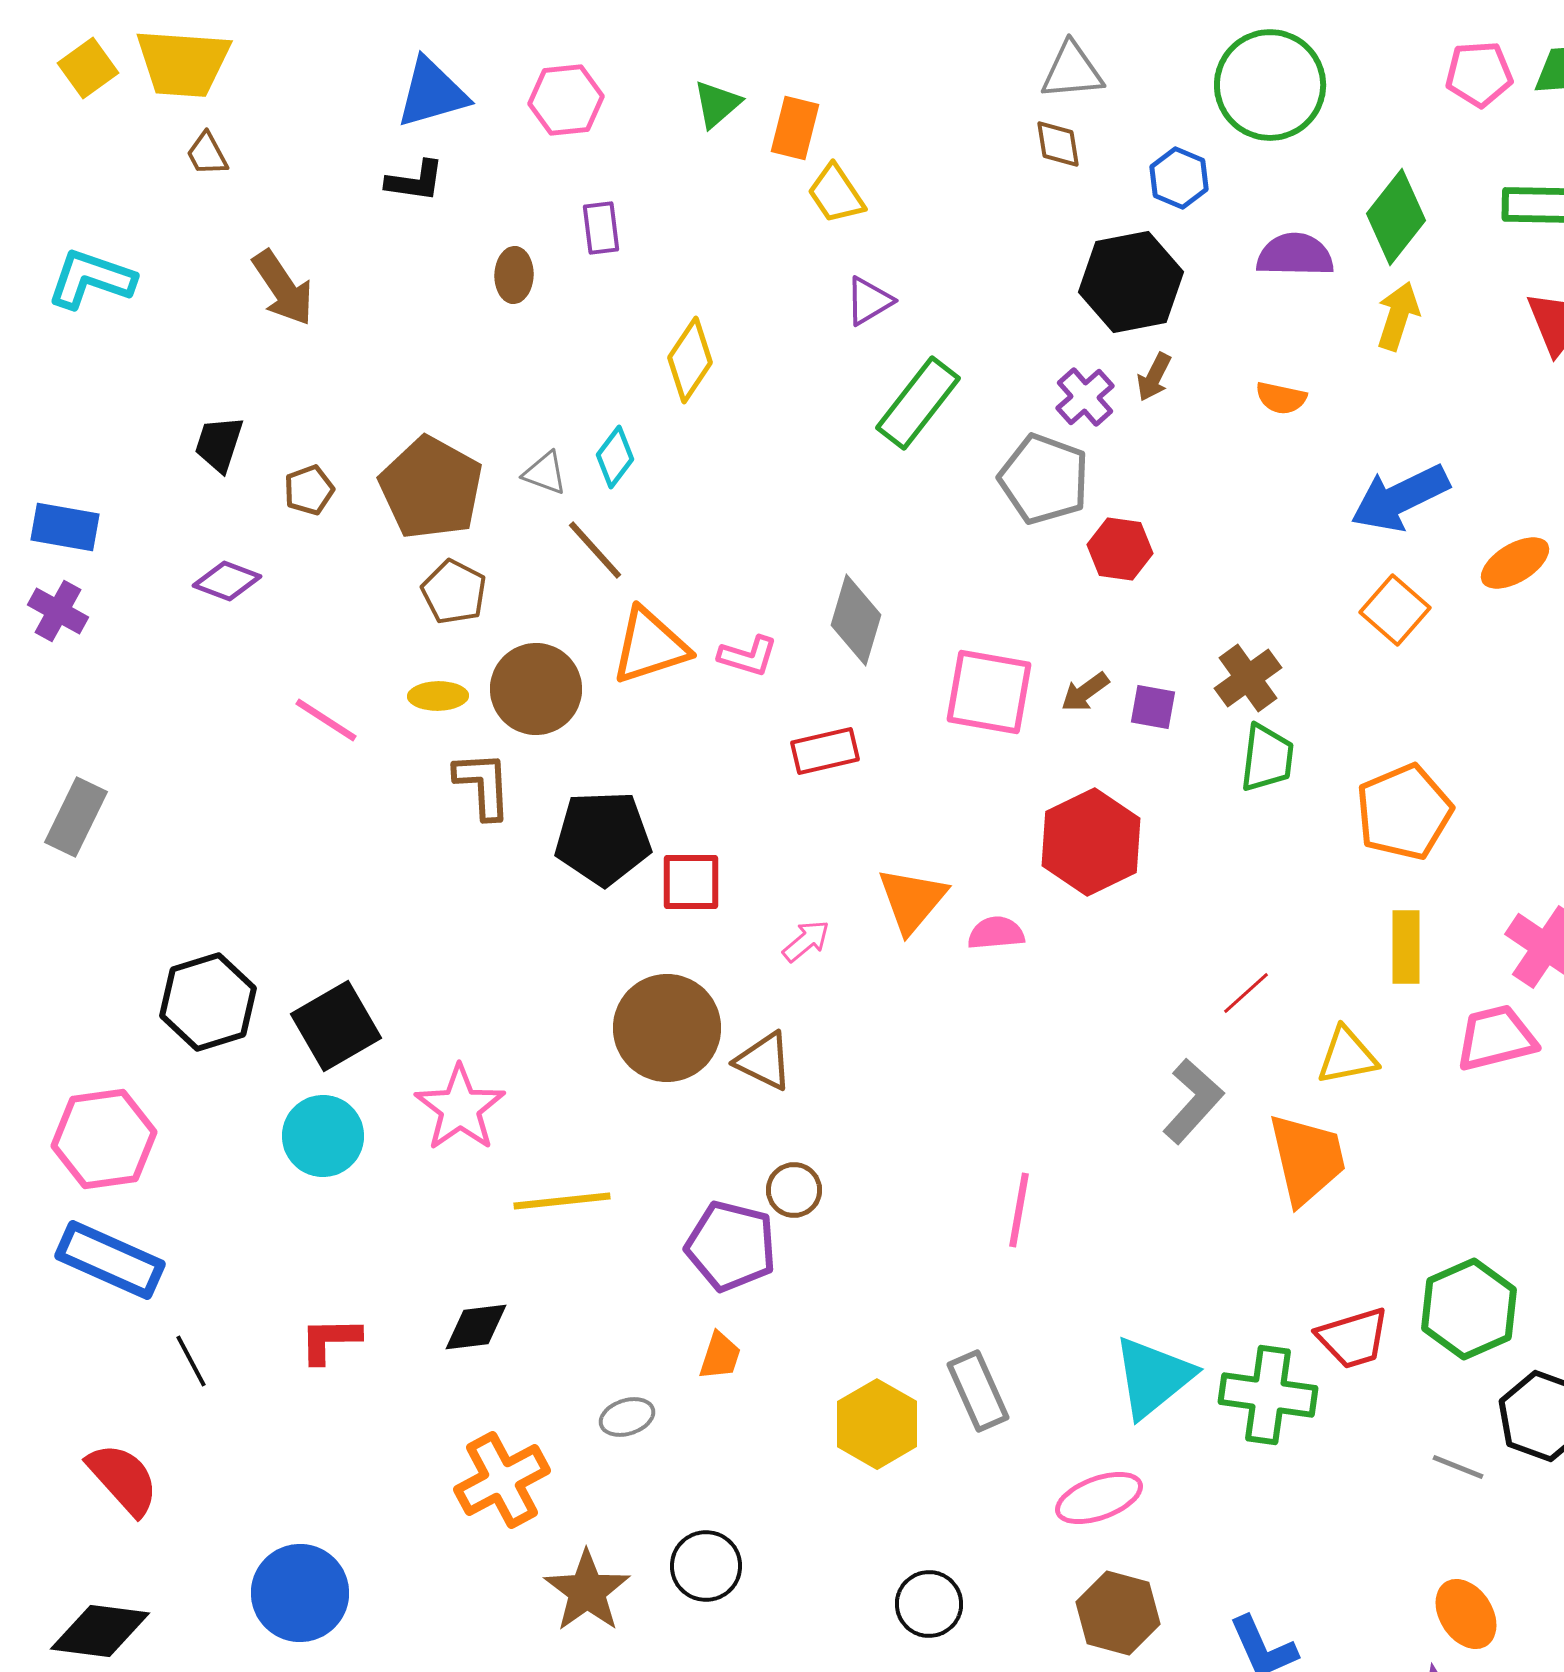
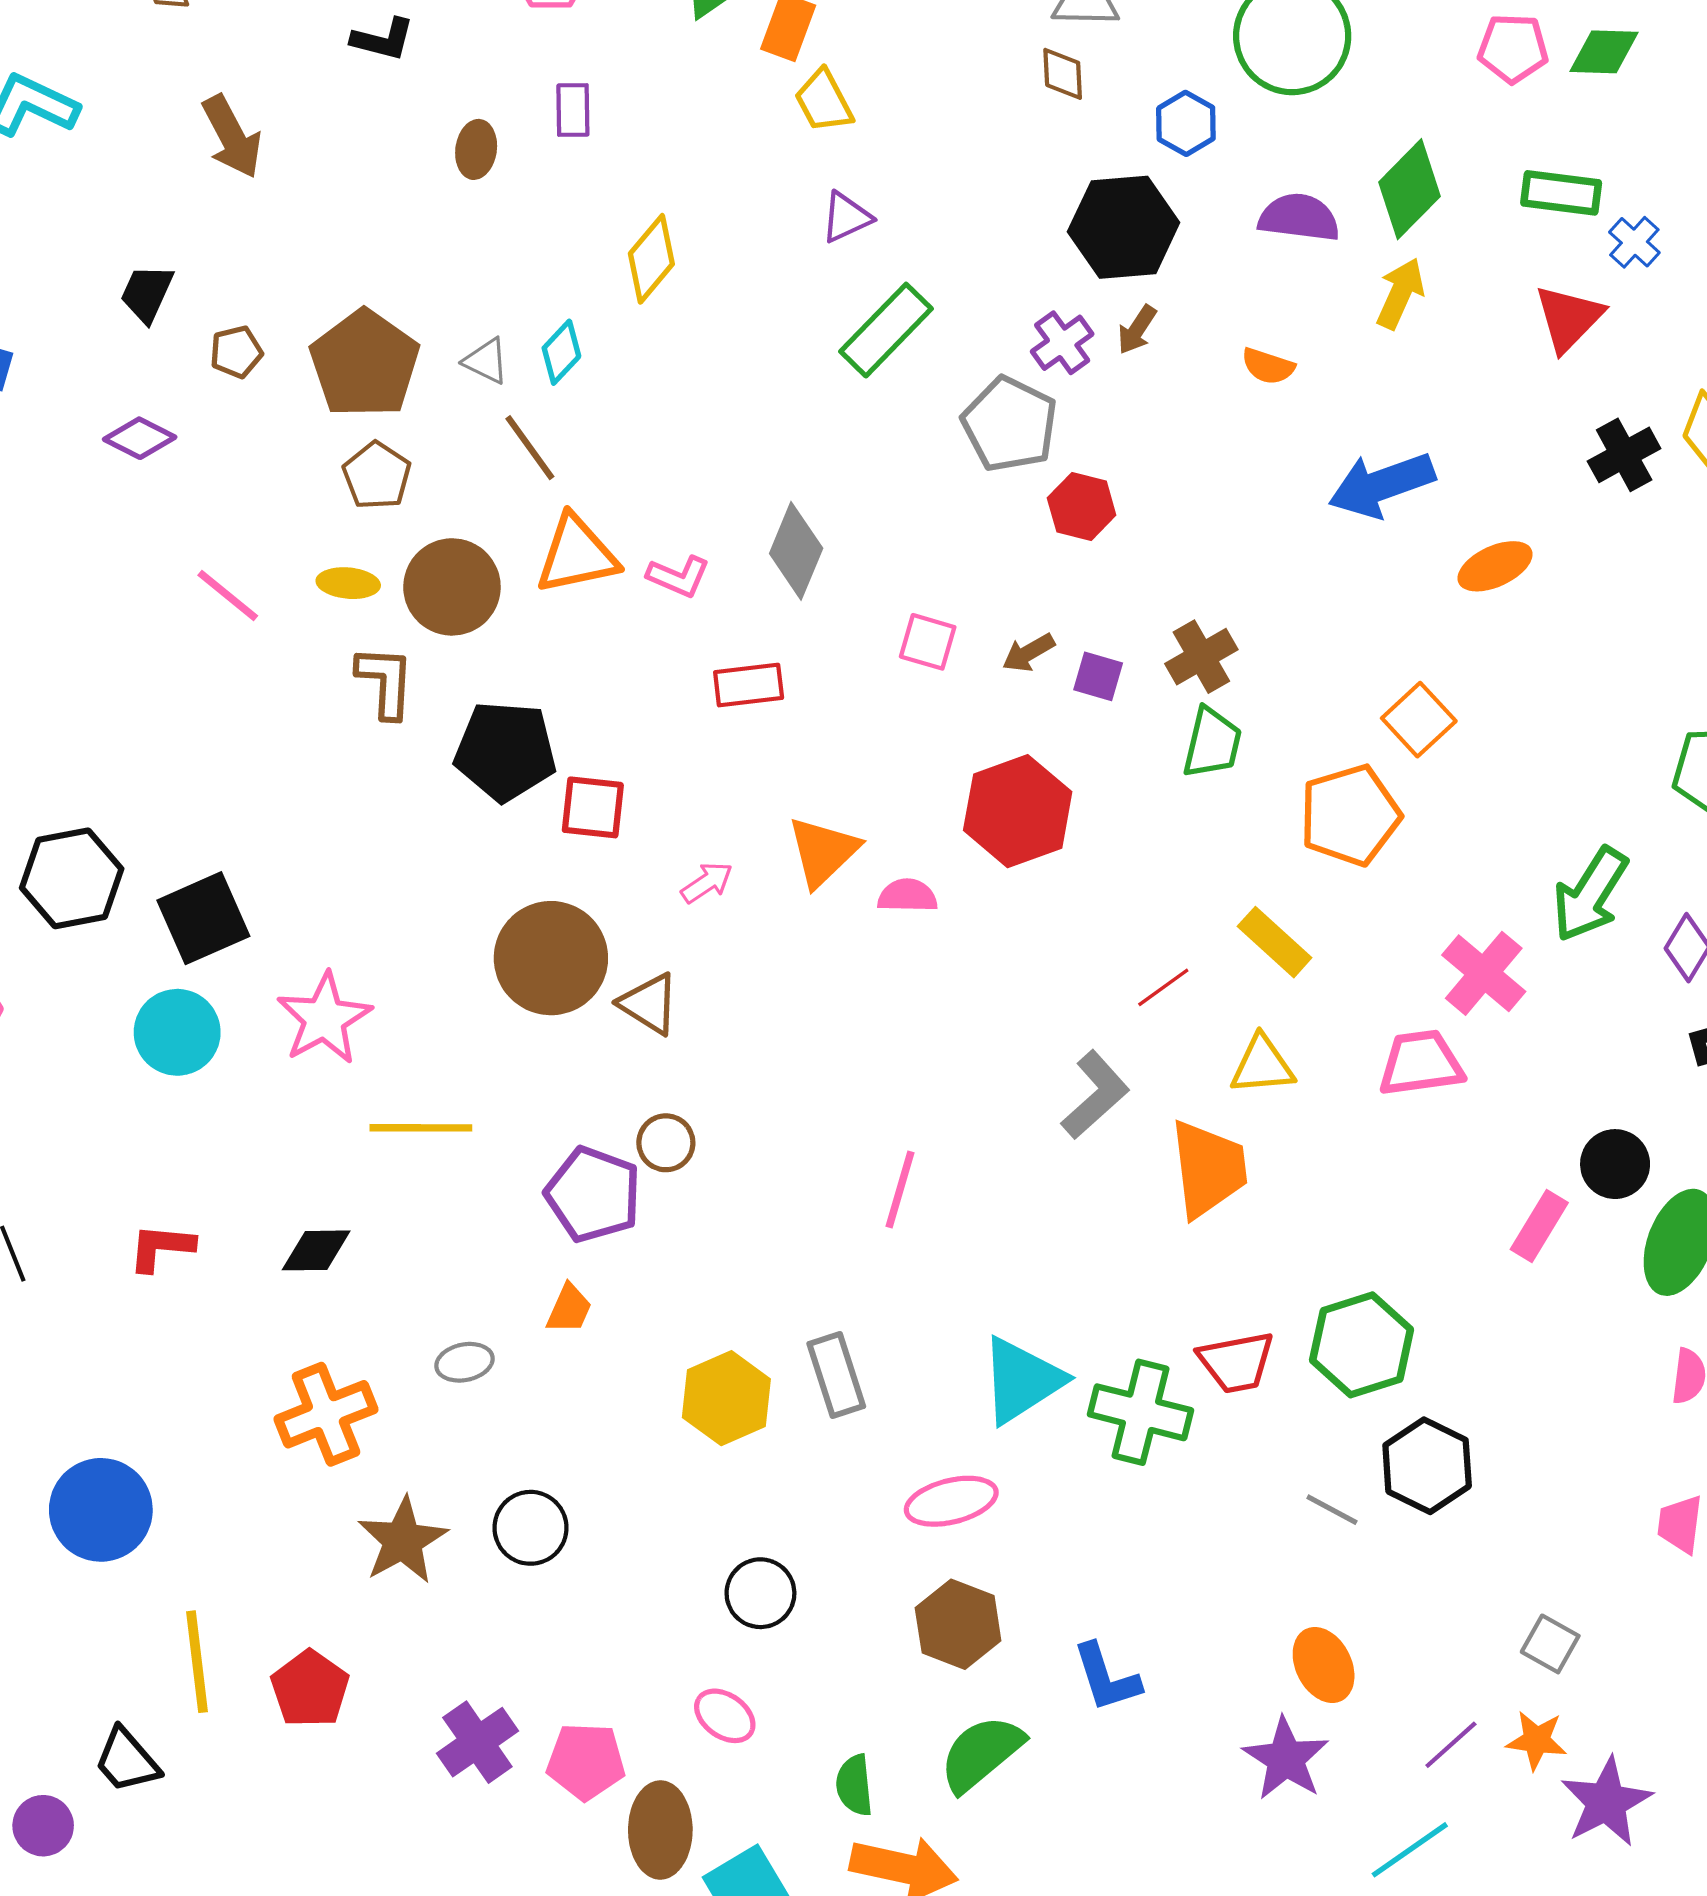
orange square: (1395, 610) -> (1419, 720), moved
pink square: (989, 692) -> (928, 642), size x0.6
yellow rectangle: (1406, 947) -> (1275, 942), moved, turned -54

